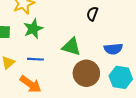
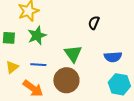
green triangle: (71, 47) -> (73, 54), turned 36
brown circle: (86, 73) -> (66, 80), moved

